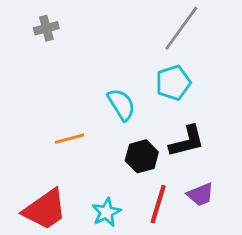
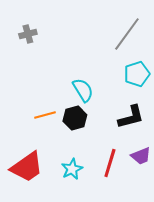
cyan pentagon: (173, 83) -> (137, 74), moved
black hexagon: (142, 156) -> (75, 118), moved

